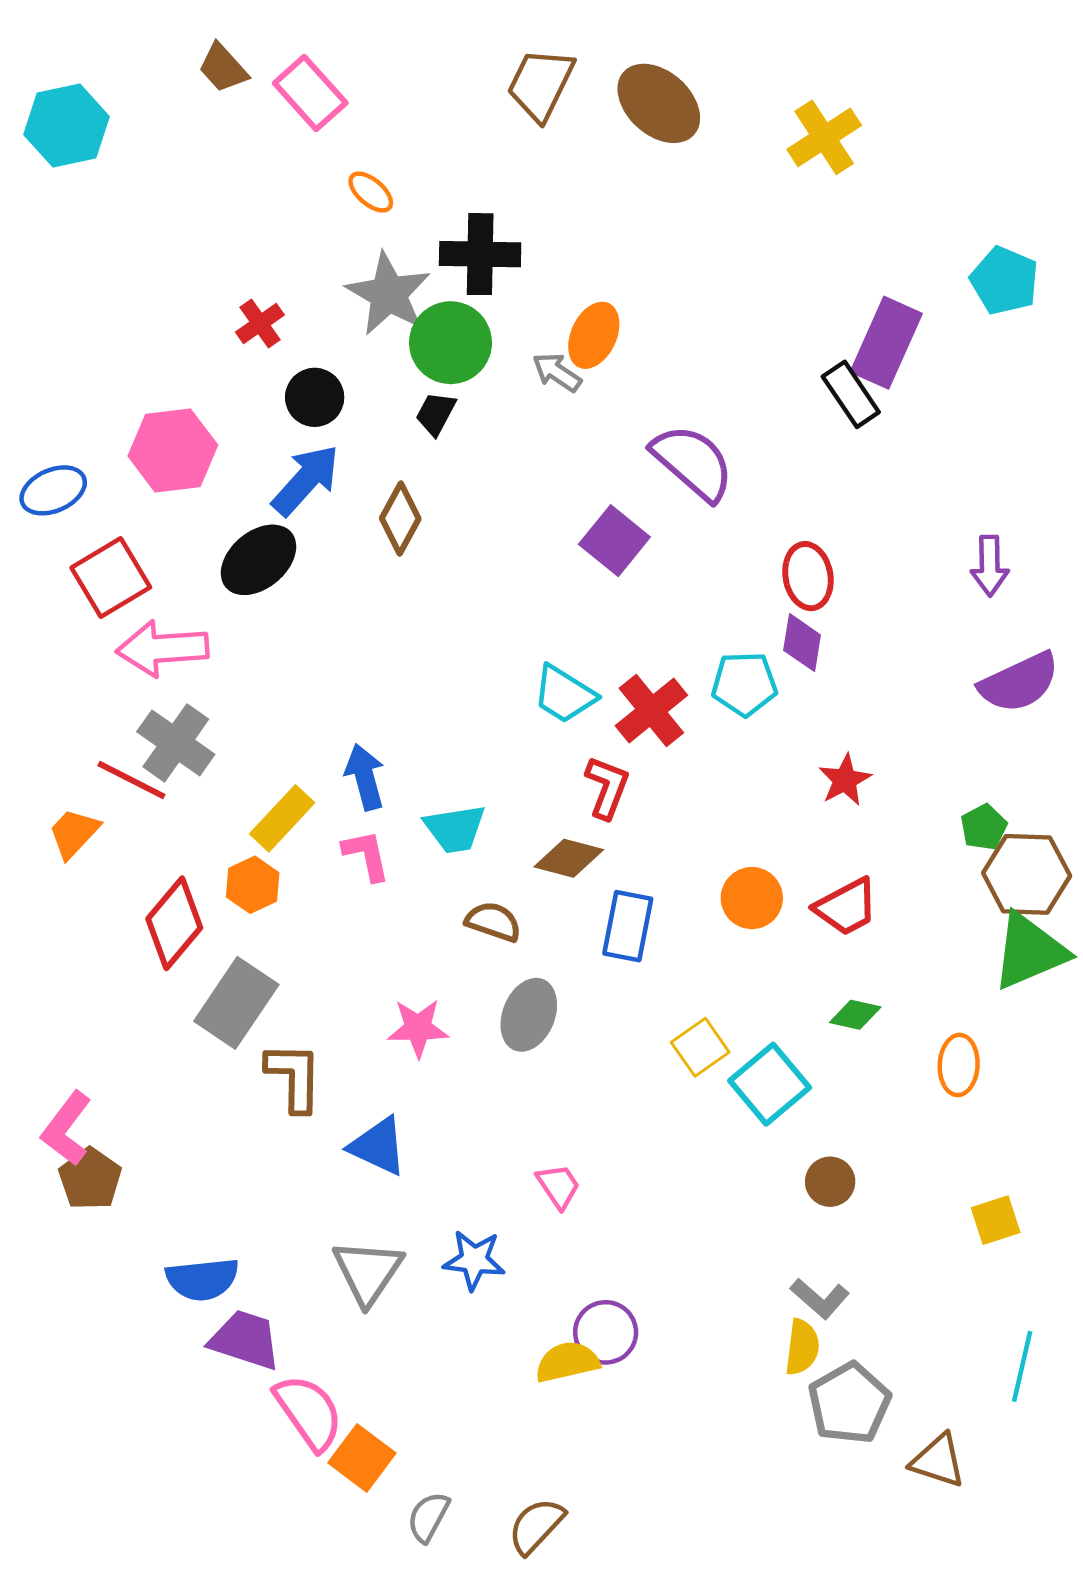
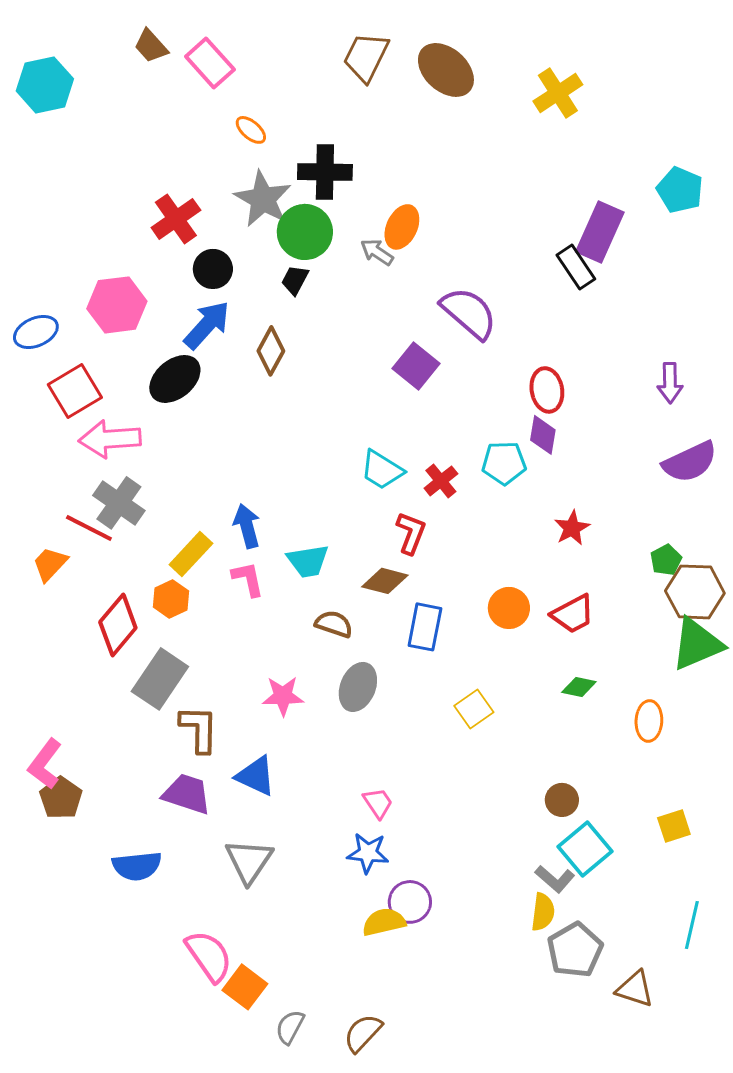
red cross: (260, 323) -> (176, 219), size x1.5
red cross: (651, 710) -> (441, 481), size x0.7
cyan square: (770, 1084) -> (585, 849), moved
blue star: (474, 1260) -> (368, 853), moved
purple trapezoid: (245, 1340) -> (187, 794), moved

